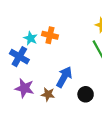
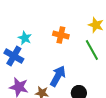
orange cross: (50, 35) -> (61, 35), moved

